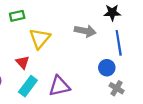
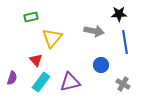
blue circle: (107, 68) -> (101, 65), moved

